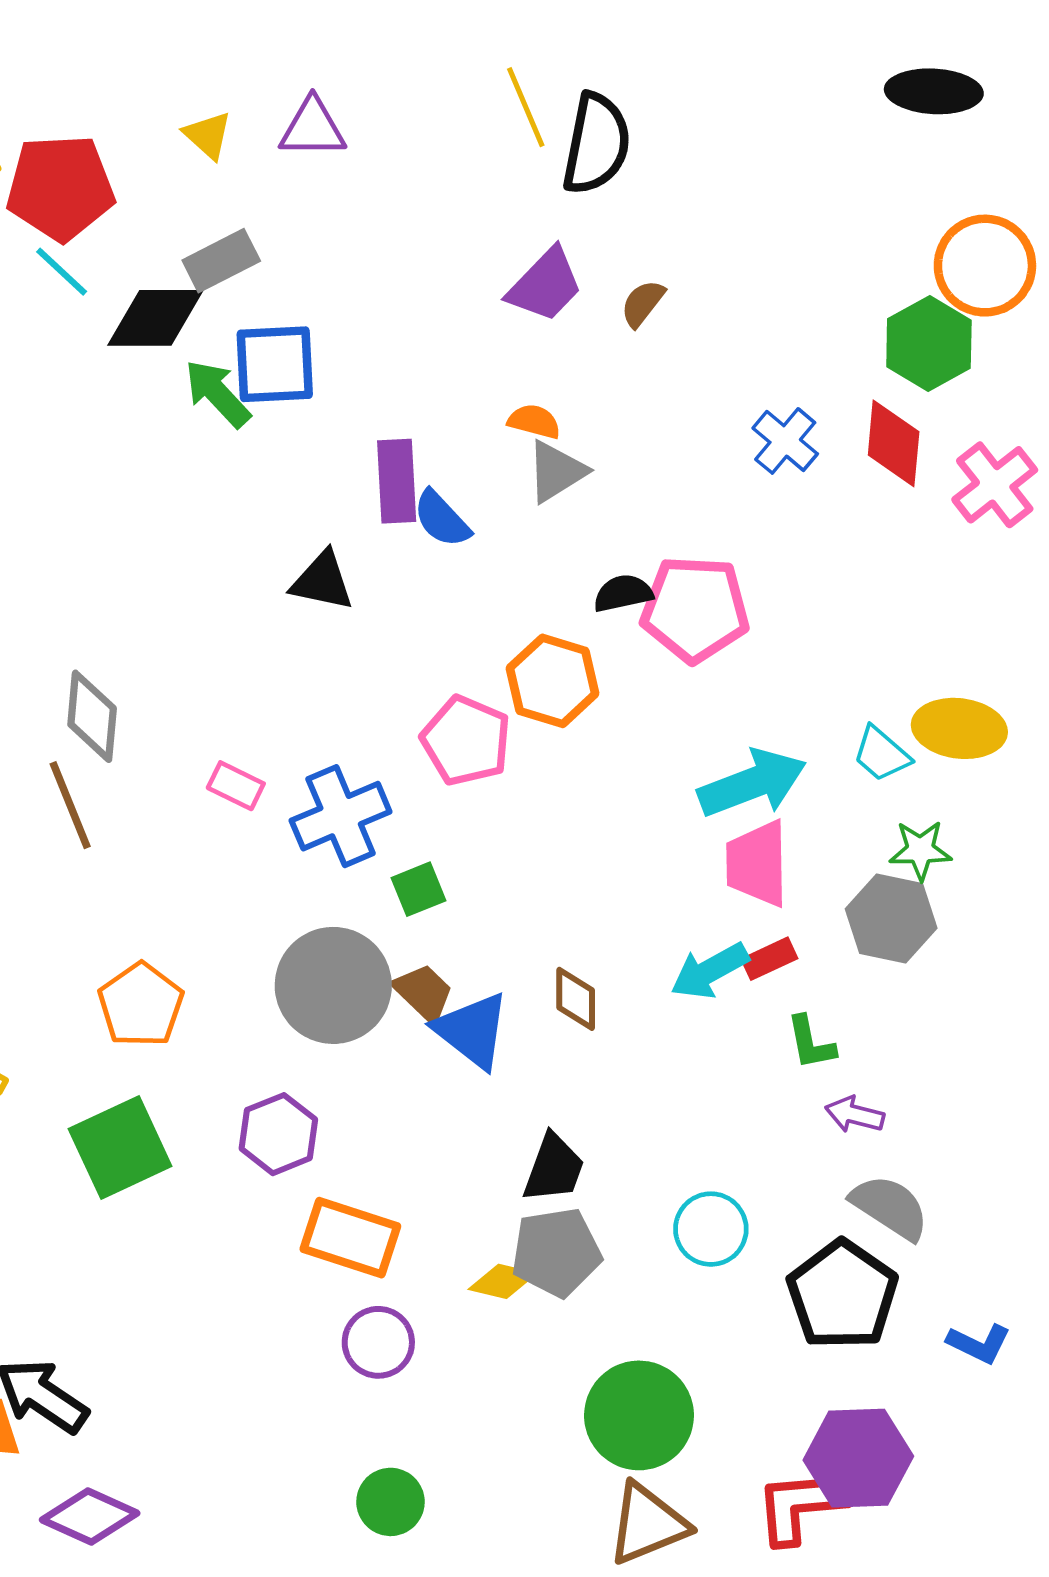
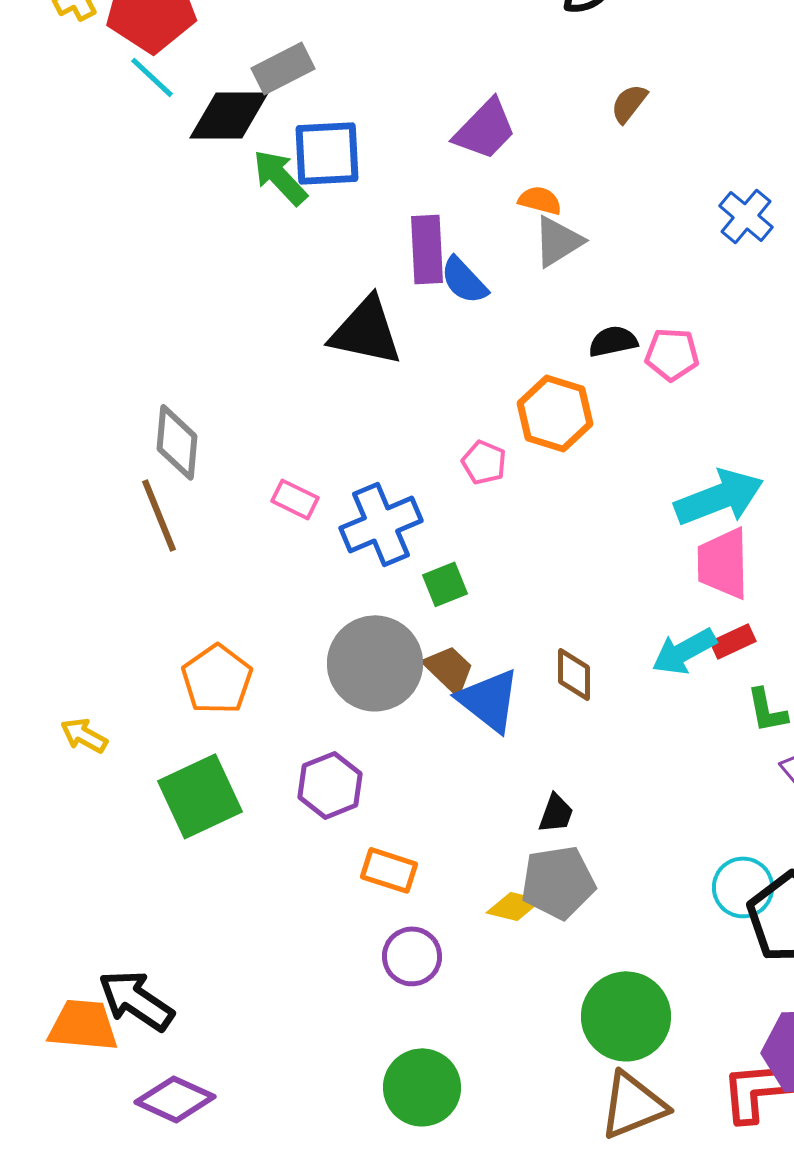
purple trapezoid: (545, 285) -> (485, 129), moved
black triangle: (322, 581) -> (366, 331), size x1.4
pink pentagon: (695, 609) -> (672, 354), size x0.6
pink pentagon: (466, 741) -> (484, 462), size x0.6
black trapezoid: (554, 1168) -> (556, 813), size x0.7
cyan circle: (711, 1229) -> (743, 887), moved
orange rectangle: (350, 1238) -> (389, 870), size x0.7
green circle: (391, 1502) -> (422, 1087), size x1.4

